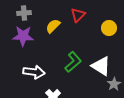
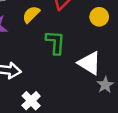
green L-shape: (73, 62) -> (55, 42), moved, turned -45

